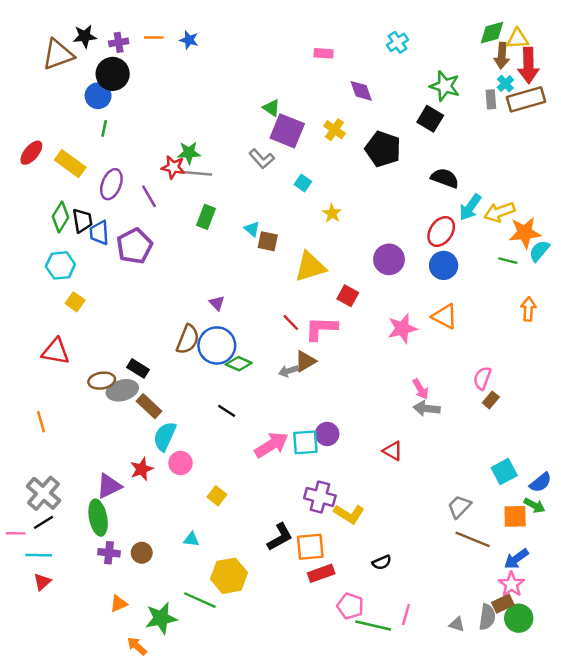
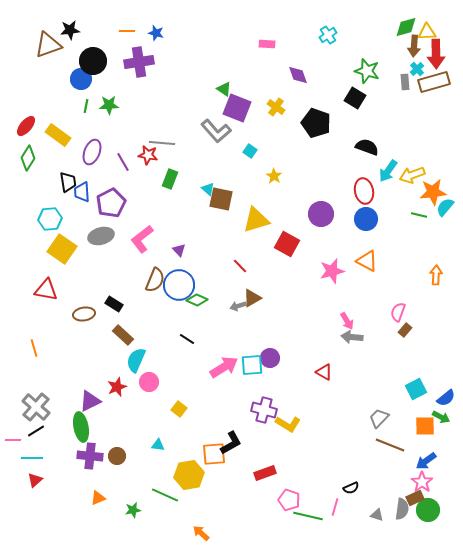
purple cross: (119, 42) -> (139, 62), moved, size x1.8
green star: (189, 153) -> (109, 105), moved
gray L-shape: (262, 159) -> (216, 131), size x1.4
red star: (173, 167) -> (148, 155), moved
green diamond: (60, 217) -> (28, 158), moved
red ellipse: (441, 231) -> (364, 191), turned -45
brown square: (268, 241) -> (221, 199), size x1.4
red square: (348, 296) -> (287, 244), size x1.4
yellow square: (75, 302) -> (62, 249), size x1.8
orange arrow: (528, 309) -> (436, 275), moved
pink L-shape: (321, 328) -> (142, 239), moved, turned -40
gray ellipse: (122, 390) -> (101, 236), moved
orange square: (310, 547) -> (214, 454), moved
purple cross: (109, 553) -> (90, 456), size x1.4
black semicircle: (382, 562) -> (351, 488), moved
green star: (161, 618) -> (133, 510), size x0.6
orange arrow: (137, 646) -> (201, 533), moved

